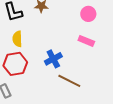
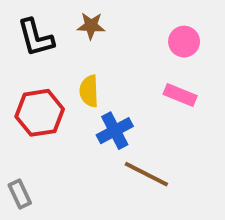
yellow semicircle: (17, 39) -> (89, 91), moved
red hexagon: (15, 64) -> (40, 113), moved

